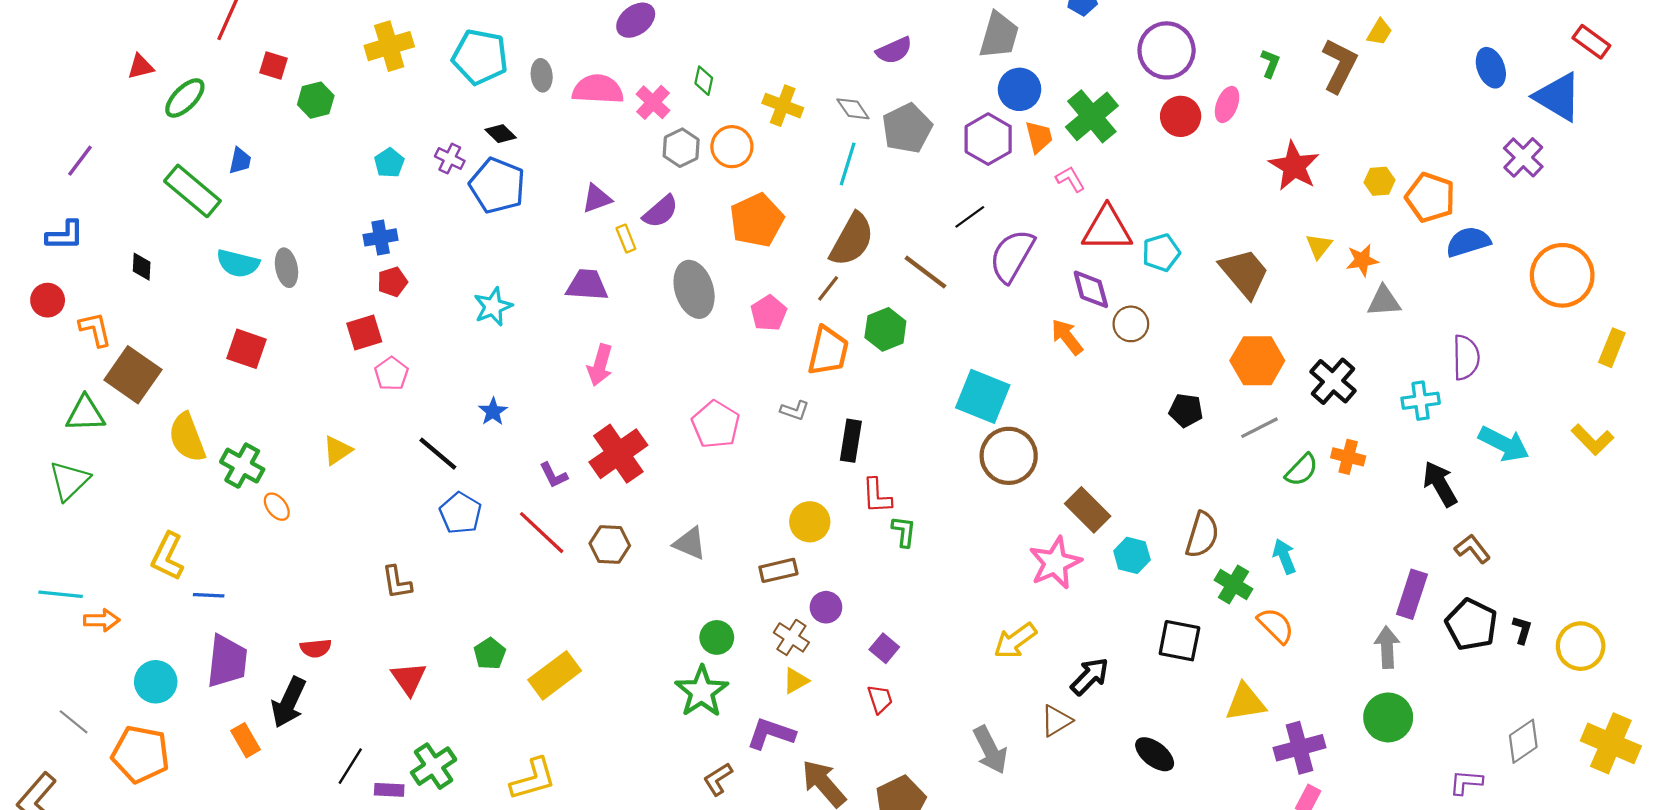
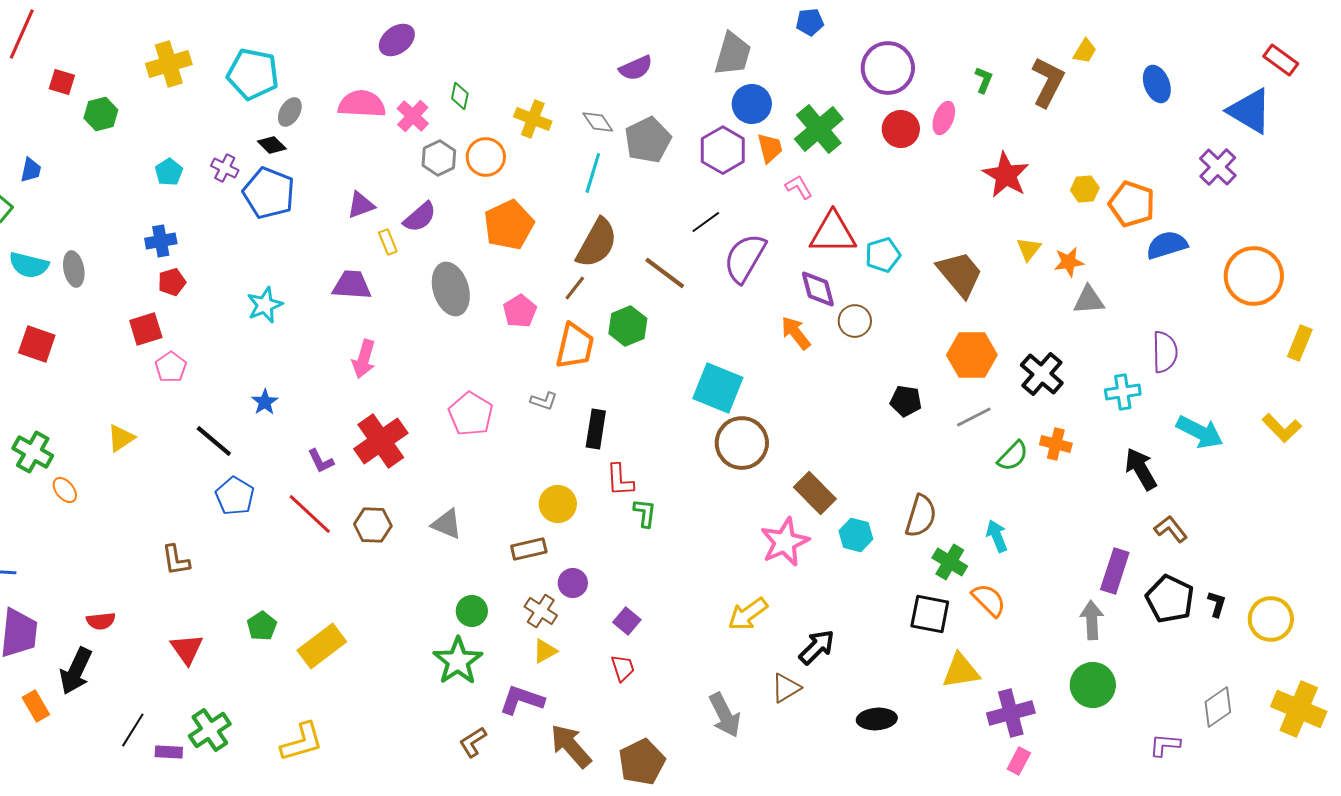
blue ellipse: (1491, 68) -> (1157, 84), moved
gray ellipse: (542, 75) -> (290, 112), moved, turned 36
black square: (1179, 641) -> (930, 614), moved
black ellipse: (1155, 754) -> (877, 719), turned -42

